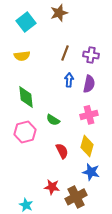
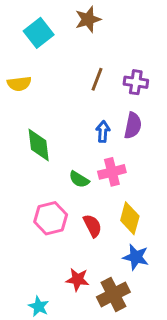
yellow semicircle: (22, 56) -> (19, 84), moved
blue arrow: (69, 80) -> (103, 132), moved
pink cross: (89, 115) -> (112, 172), moved
pink hexagon: (25, 132) -> (51, 218), moved

